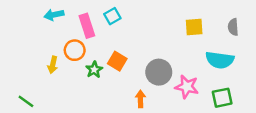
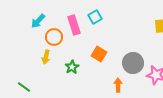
cyan arrow: (54, 15) -> (38, 21), moved, turned -35
orange circle: (75, 50) -> (54, 37), moved
green star: (94, 70) -> (72, 67), moved

